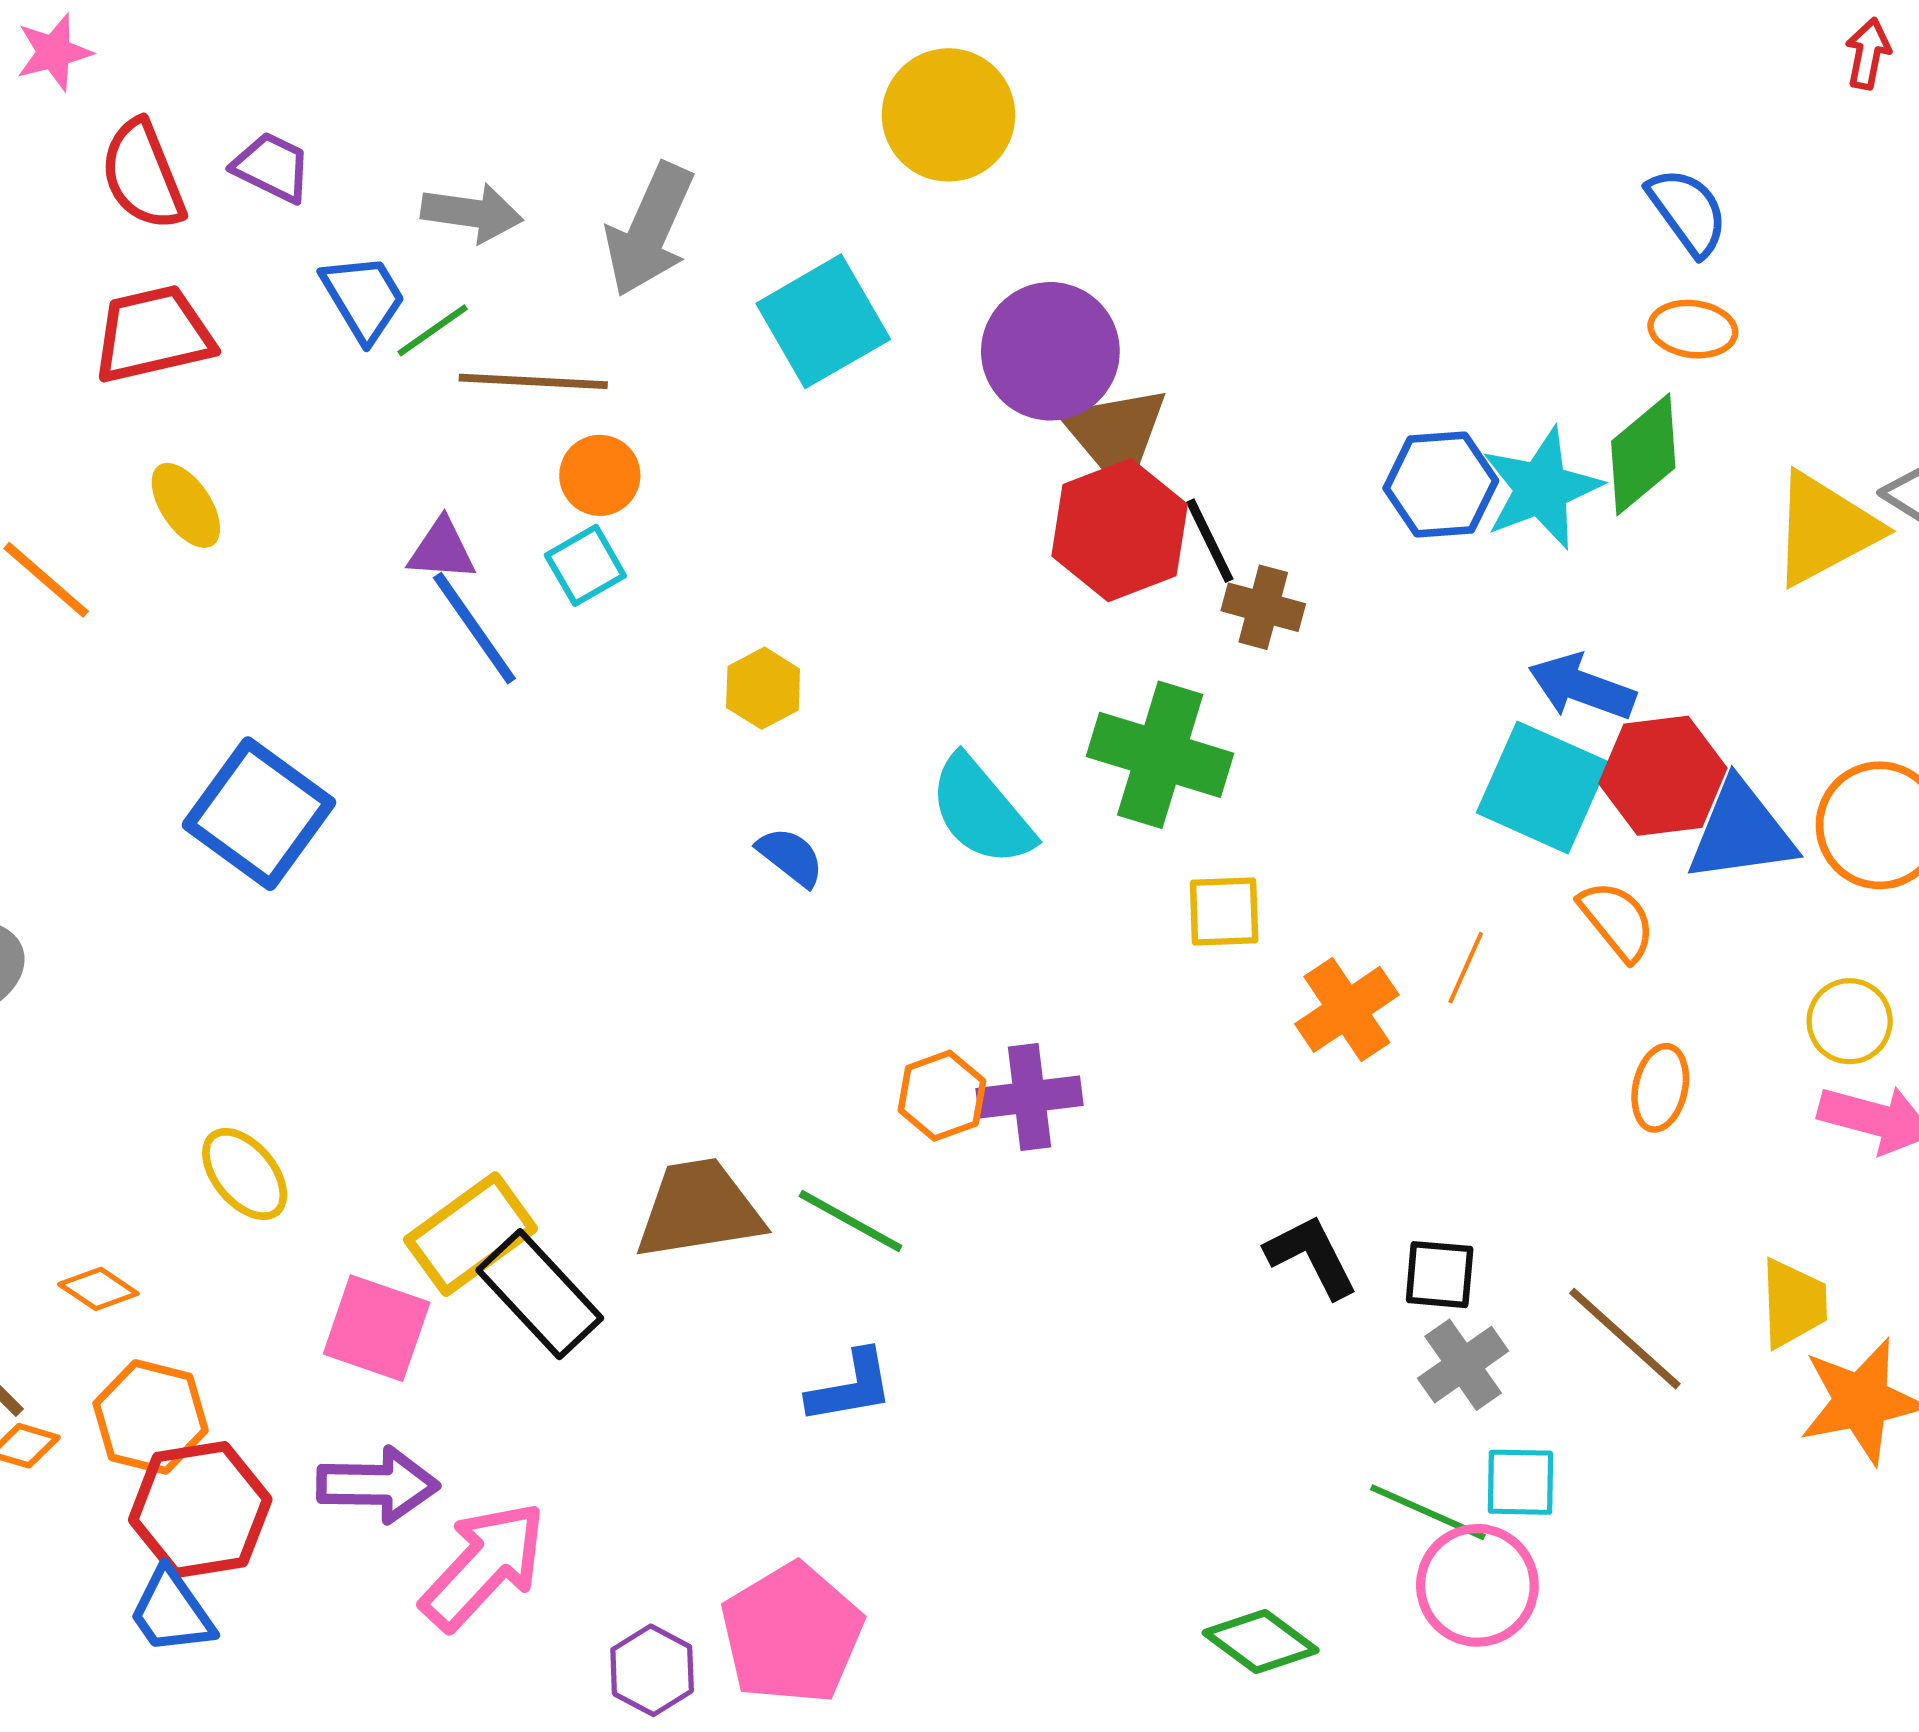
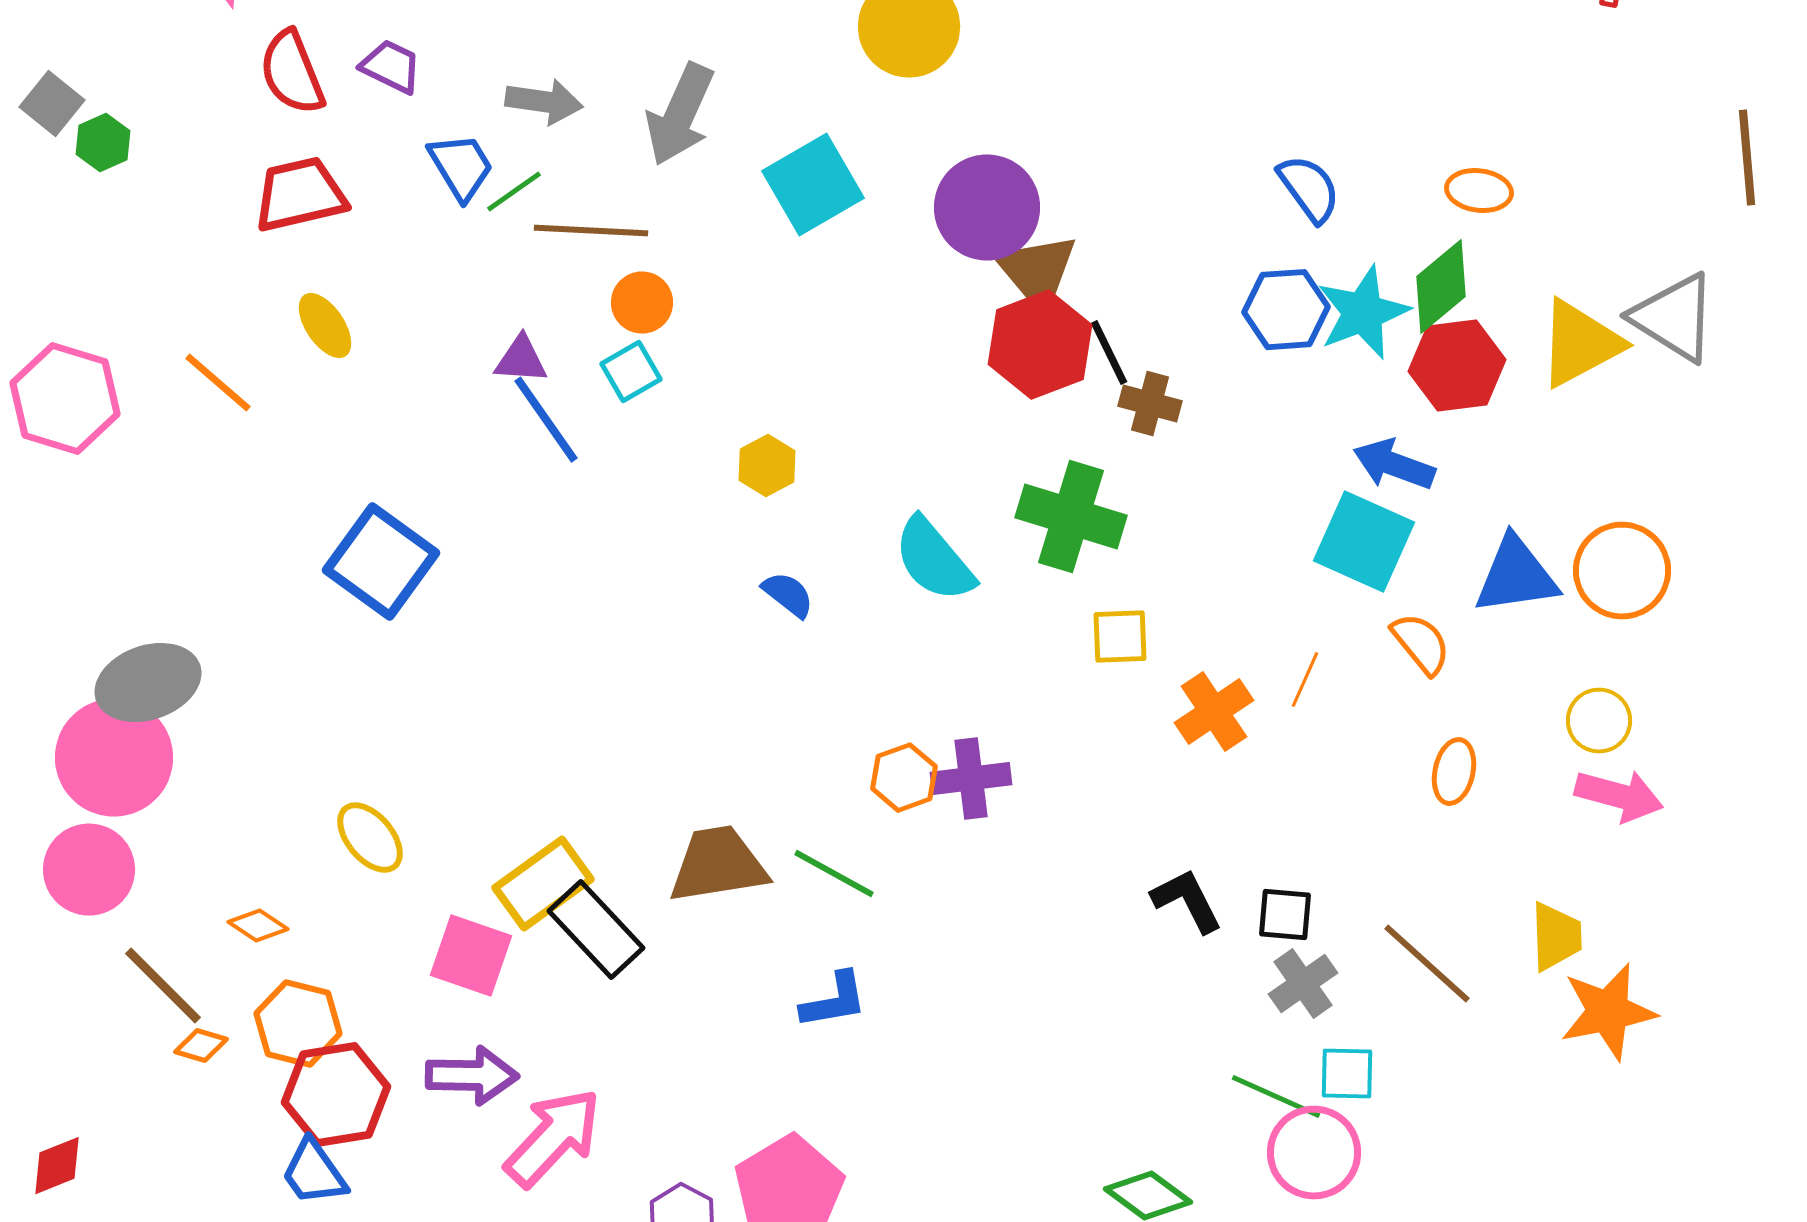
blue semicircle: (1688, 212) -> (1309, 189), moved
red hexagon: (1663, 776) -> (1457, 366), moved

